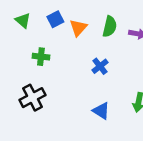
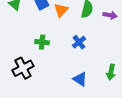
green cross: (41, 57) -> (42, 42), moved

